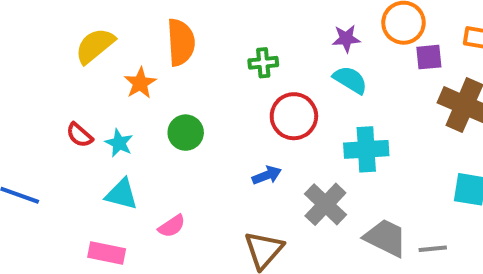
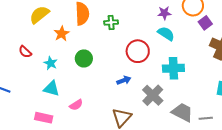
purple square: (429, 57) -> (205, 23), turned -32
green cross: (263, 63) -> (111, 22), moved
red semicircle: (80, 135) -> (25, 52), moved

